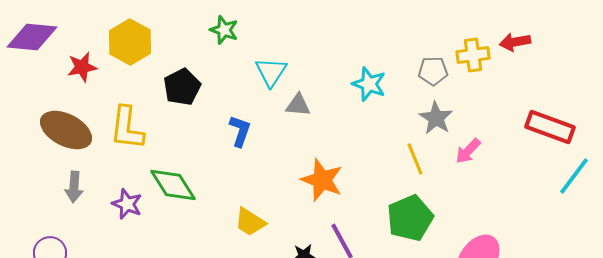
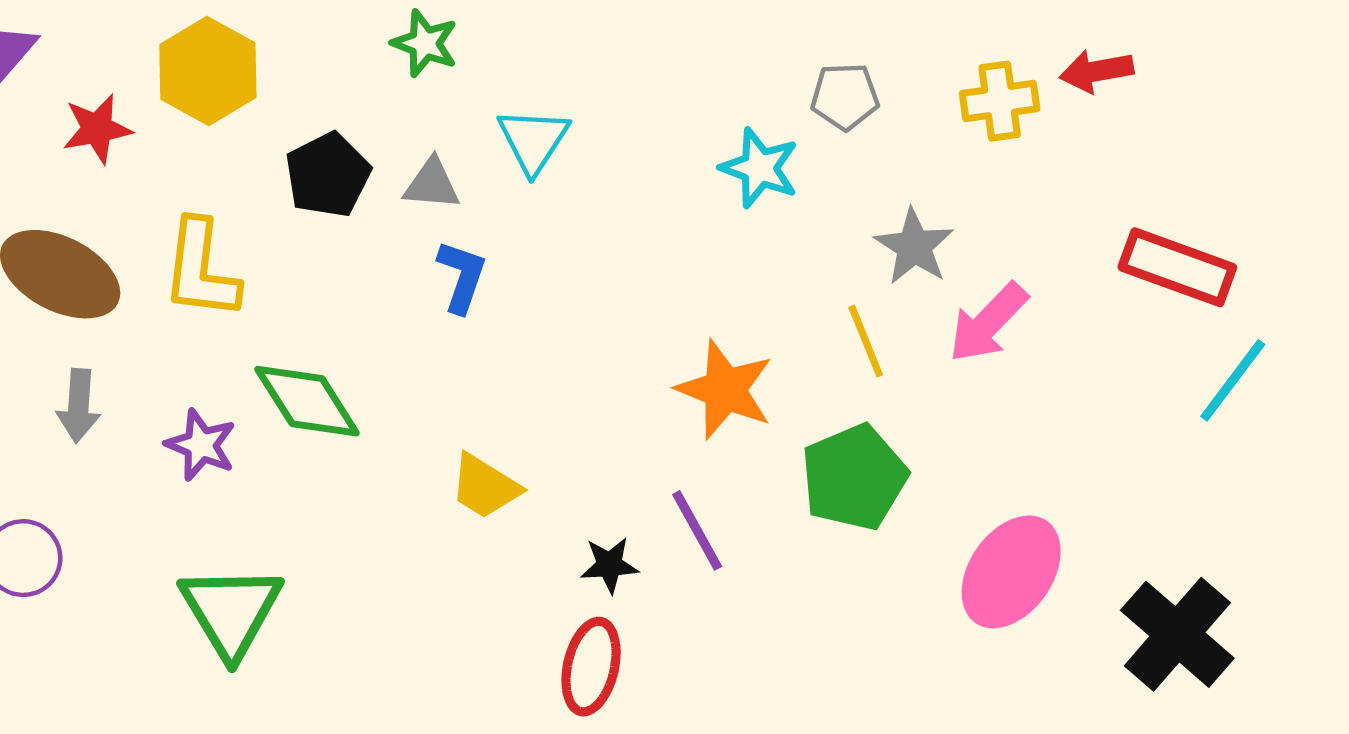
gray pentagon: (433, 71) -> (845, 96), moved
gray triangle: (298, 105) -> (432, 184), moved
pink arrow: (468, 151) -> (988, 323), size x1.4
orange star: (322, 180) -> (725, 390), moved

